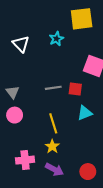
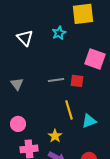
cyan triangle: (85, 113) -> (89, 121), moved
pink circle: (15, 115) -> (18, 124), moved
yellow line: (53, 123) -> (69, 110), moved

